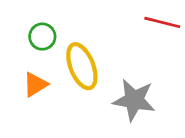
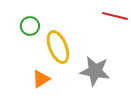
orange triangle: (35, 85) -> (41, 79), moved

